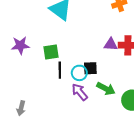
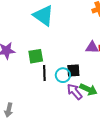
purple arrow: (80, 92) -> (75, 92), moved

